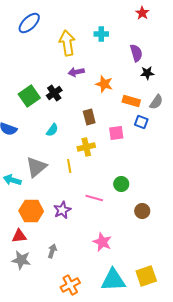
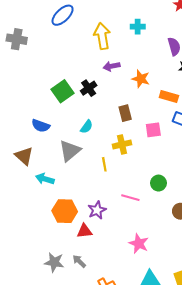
gray triangle: (36, 167) -> (70, 151), moved
red triangle: (19, 236) -> (84, 231), moved
gray arrow: (52, 251) -> (79, 261), moved, turned -64

